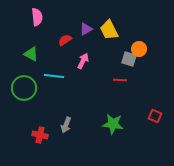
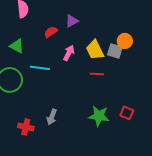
yellow trapezoid: (109, 30) -> (95, 50), moved
red line: (120, 80) -> (97, 74), moved
red square: (155, 116) -> (127, 113), moved

